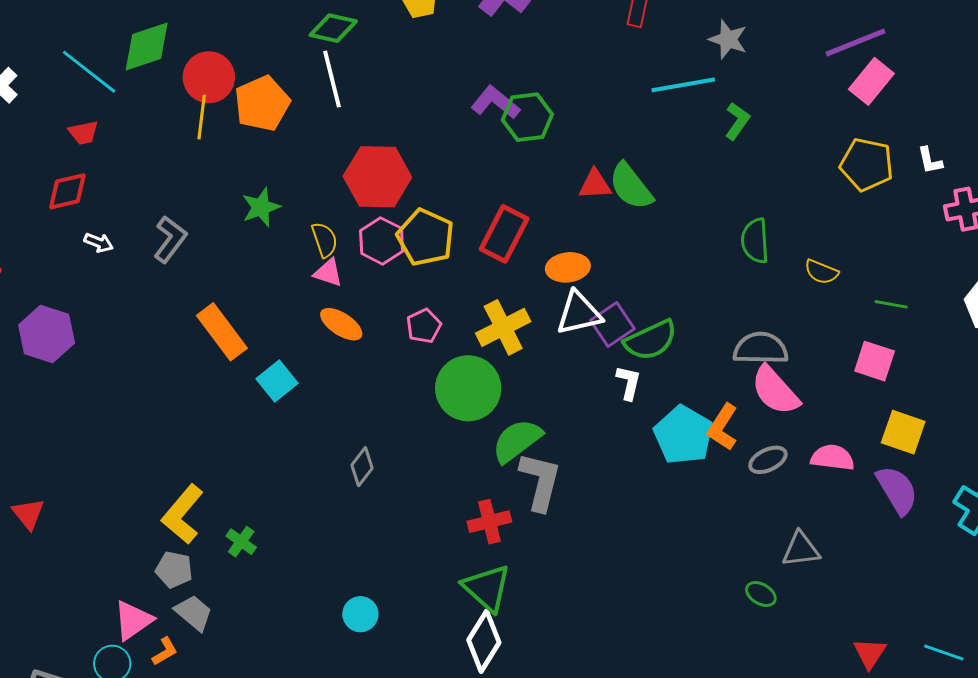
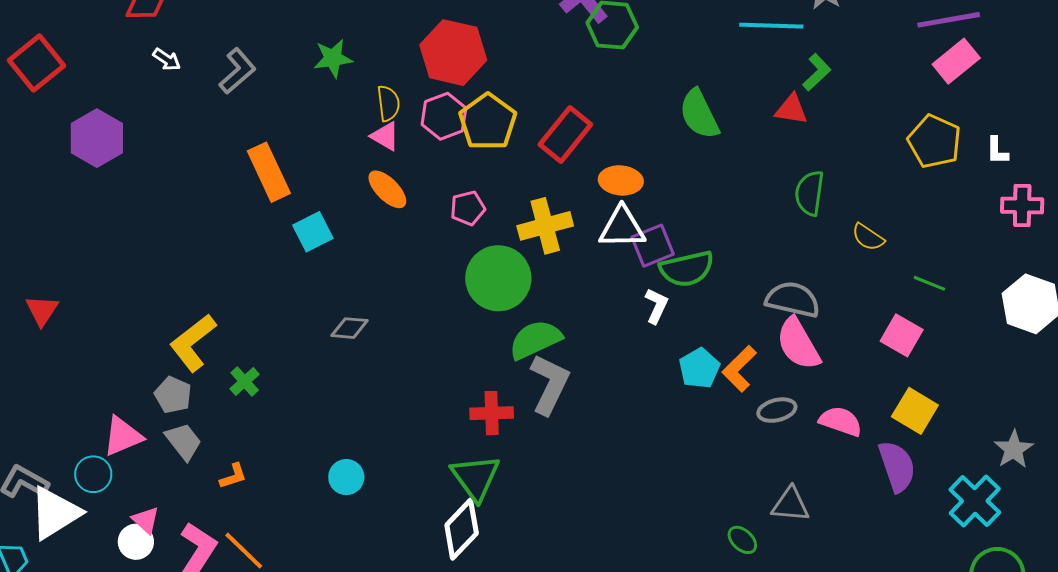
red triangle: (595, 184) -> (791, 109), moved
cyan pentagon: (683, 435) -> (699, 368), size x0.7
gray diamond: (362, 467) -> (350, 328), moved, turned 45
orange L-shape: (165, 651) -> (233, 476), moved

